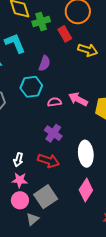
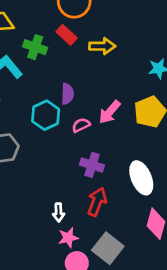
green cross: (41, 21) -> (35, 47), moved, turned -36
purple semicircle: (45, 63) -> (67, 94), moved
pink arrow: (78, 99) -> (110, 112), turned -60
red arrow: (48, 161) -> (97, 202), turned -70

